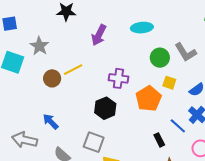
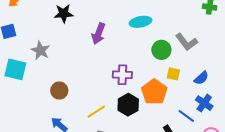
yellow line: (73, 70) -> (96, 112), moved
brown circle: (52, 78) -> (59, 91), moved
black hexagon: (105, 108) -> (128, 105), moved

